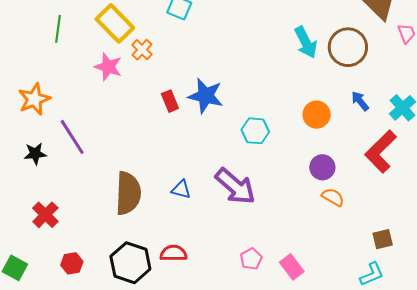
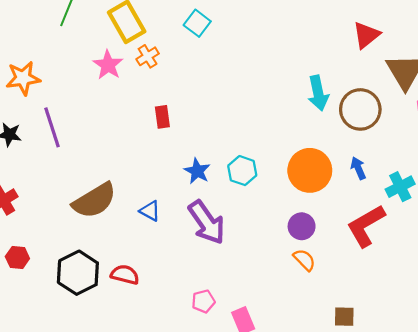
blue star: (206, 96) -> (197, 171), moved, size x0.7
orange circle: (317, 115) -> (310, 170), size x1.5
brown semicircle: (128, 193) -> (94, 201), turned 42

